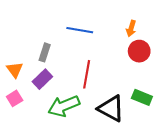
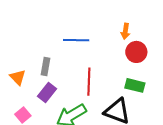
orange triangle: (15, 70) -> (18, 77), moved
green rectangle: (142, 97) -> (135, 85), moved

